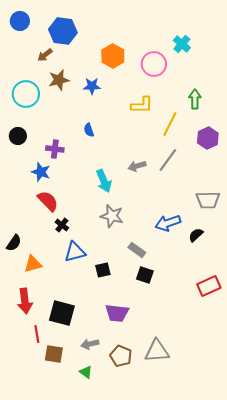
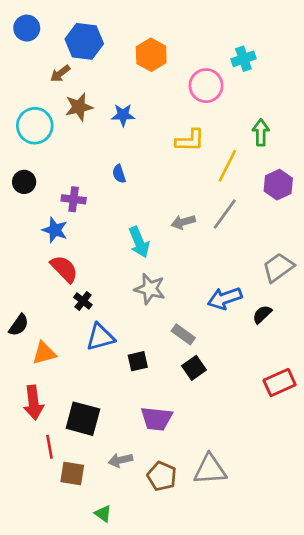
cyan cross: (182, 44) -> (243, 59), turned 30
orange hexagon: (113, 56) -> (151, 55), moved
gray trapezoid: (208, 200) -> (278, 268), turned 145
black square: (145, 275) -> (194, 368), turned 36
green triangle: (86, 372) -> (103, 514), moved

